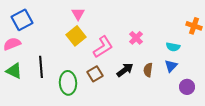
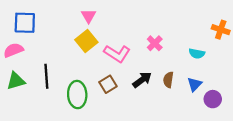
blue square: (22, 20) -> (25, 23), turned 30
pink L-shape: (103, 47) -> (117, 54), turned 65
blue triangle: (171, 66) -> (195, 84), moved
green triangle: (14, 71) -> (16, 81), turned -42

